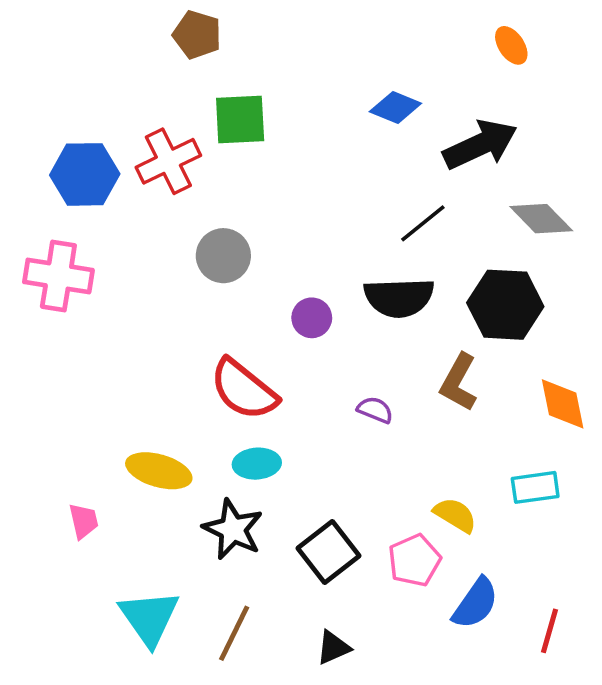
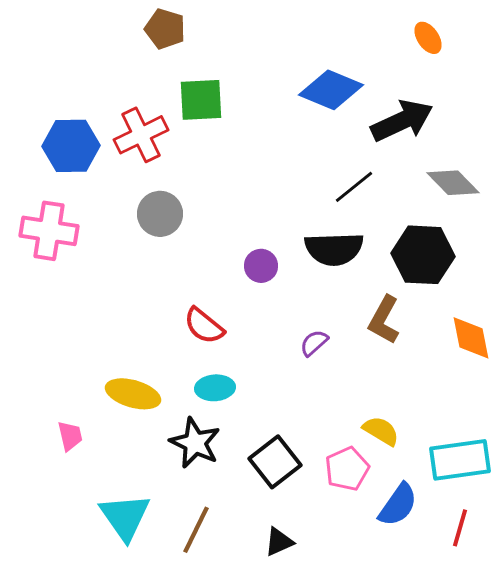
blue diamond: (395, 108) -> (331, 90), size x1.5
gray circle: (223, 256) -> (160, 214), moved
red semicircle: (244, 390) -> (204, 326), size x0.7
purple semicircle: (375, 410) -> (314, 343), turned -64
cyan rectangle: (535, 487) -> (460, 460), moved, size x1.5

